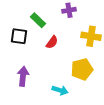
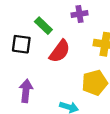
red semicircle: (52, 42) -> (60, 51), size x1.5

